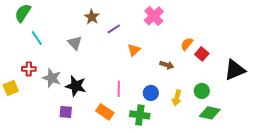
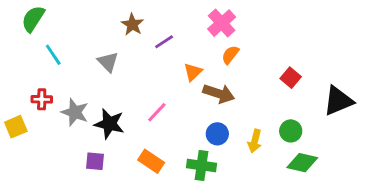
orange semicircle: (187, 44) -> (230, 55), moved
brown arrow: (167, 65) -> (219, 94), moved, size x1.5
pink line: (119, 89) -> (157, 112), moved, turned 42

